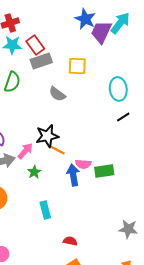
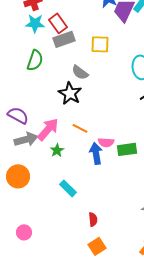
black star: (47, 136) -> (70, 93), moved, turned -30
pink arrow: (25, 151) -> (48, 129), size x1.4
cyan rectangle: (45, 210) -> (68, 188), turned -30
red semicircle: (70, 241) -> (93, 219), turned 72

